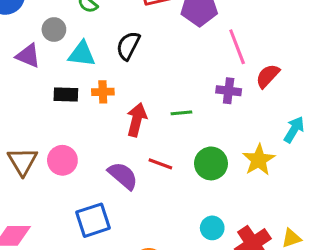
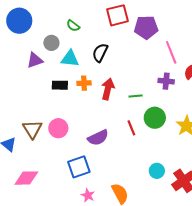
purple triangle: (28, 56) -> (35, 60), turned -42
red arrow: (137, 120) -> (108, 89), moved
green circle: (211, 163) -> (155, 118), moved
red line: (160, 164) -> (131, 128), moved, turned 49
purple semicircle: (123, 176) -> (98, 138), turned 115

